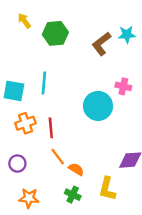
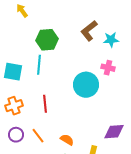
green hexagon: (55, 33) -> (47, 40), moved
cyan star: (127, 35) -> (111, 40), moved
orange cross: (25, 123) -> (14, 106), moved
orange line: (58, 157) -> (38, 136), moved

